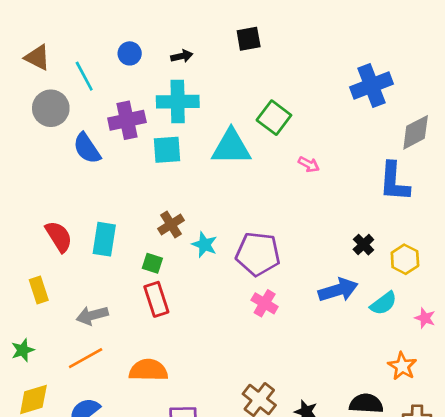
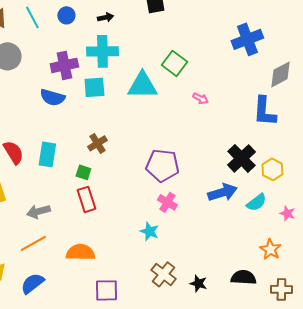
cyan line: (84, 76) -> (32, 17), moved
blue semicircle: (87, 148) -> (52, 97), moved, turned -40
cyan star: (204, 245) -> (149, 231), moved
black cross: (363, 245) -> (241, 158), size x1.8

